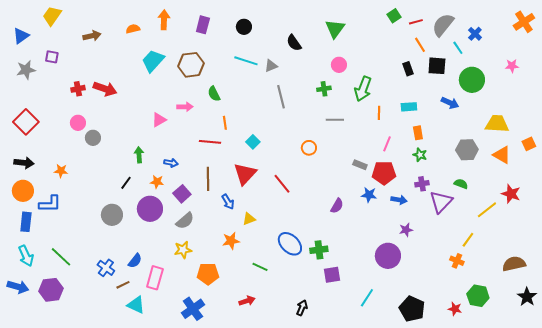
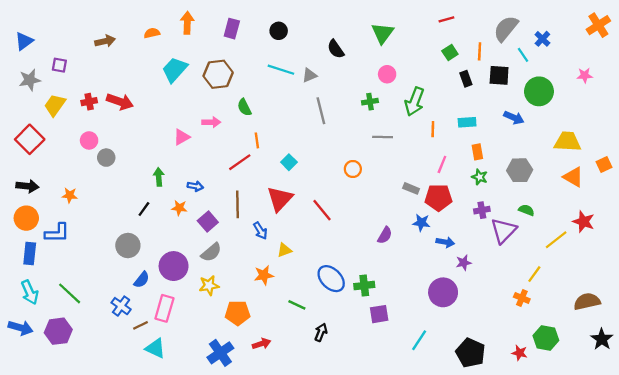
yellow trapezoid: (52, 16) -> (55, 105), moved
green square: (394, 16) -> (450, 53), moved
red line: (416, 22) -> (446, 19), moved
orange line: (420, 45) -> (480, 51), turned 35
red line: (210, 142) -> (240, 162), turned -40
gray hexagon: (467, 150) -> (520, 170), moved
blue arrow: (399, 200) -> (445, 242), moved
purple circle: (150, 209) -> (174, 266), moved
blue semicircle: (135, 261) -> (142, 280), moved
pink rectangle: (155, 278) -> (164, 308), moved
red arrow: (247, 301) -> (261, 344), moved
black arrow: (302, 308) -> (321, 332), moved

